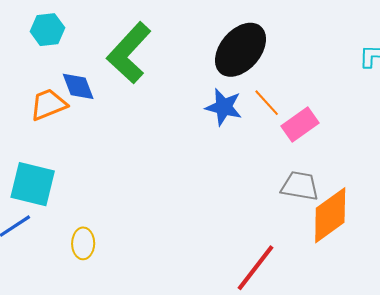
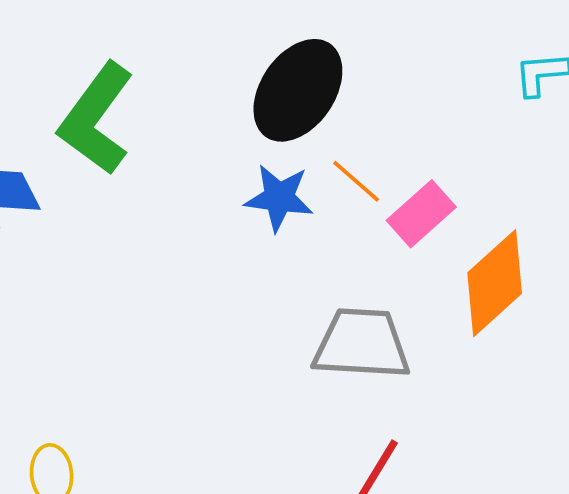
gray trapezoid: (300, 186) -> (362, 344), moved, size x1.4
orange diamond: (330, 215) -> (495, 283), moved

